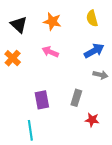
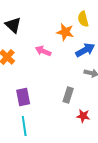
orange star: (52, 22) -> (65, 32), moved
purple rectangle: (42, 100) -> (23, 97), moved

